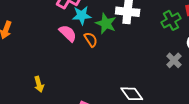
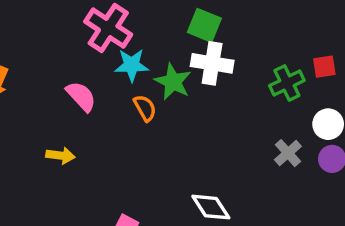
pink semicircle: (68, 33) -> (81, 96), moved
yellow arrow: (39, 84) -> (60, 155), moved, turned -70

